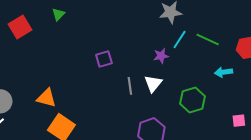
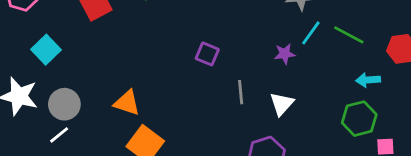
purple square: (104, 59) -> (207, 54), turned 36
white triangle: (153, 84) -> (282, 104), moved
green hexagon: (193, 100) -> (359, 119), moved

